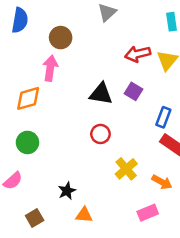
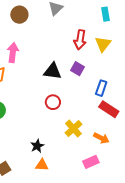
brown circle: (61, 38) -> (19, 15), moved
red arrow: (138, 54) -> (80, 40), turned -66
black star: (67, 191) -> (37, 146), moved

